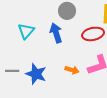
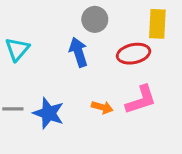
cyan triangle: (26, 31) -> (17, 49), moved

